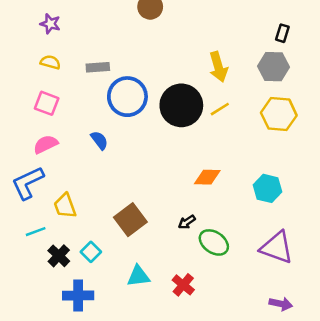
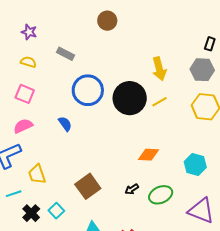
gray rectangle: (98, 67) -> (66, 54), moved, turned 30
green ellipse: (214, 242) -> (161, 195), moved, turned -60

